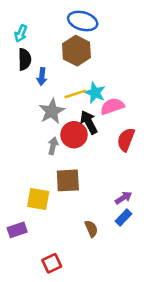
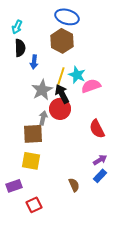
yellow line: (75, 94) -> (61, 76), turned -54
black arrow: (89, 122) -> (62, 94), moved
red semicircle: (126, 140) -> (97, 129), moved, turned -48
brown square: (68, 180) -> (33, 134), moved
red square: (52, 263) -> (34, 205), moved

